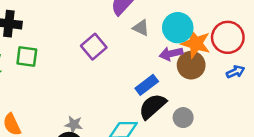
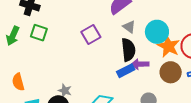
purple arrow: (171, 54) -> (140, 64), moved
brown circle: (191, 65) -> (171, 72), moved
black semicircle: (153, 106) -> (128, 50), moved, turned 115

